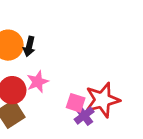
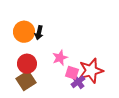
pink star: (38, 82) -> (60, 58), moved

